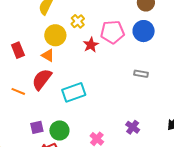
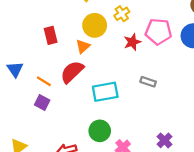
orange triangle: (48, 55) -> (83, 46), turned 40
gray rectangle: (141, 74) -> (148, 82), moved
purple square: (37, 127) -> (42, 102), moved, turned 32
green circle: (59, 130) -> (100, 131), moved

